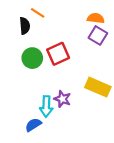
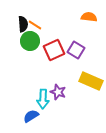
orange line: (38, 13) -> (35, 25), moved
purple square: (98, 35) -> (76, 50), moved
green circle: (32, 58) -> (30, 41), moved

